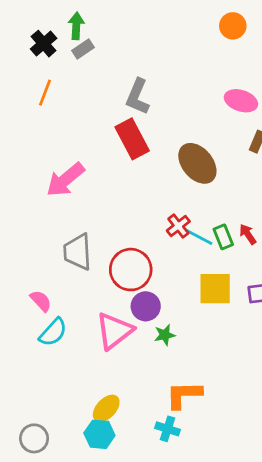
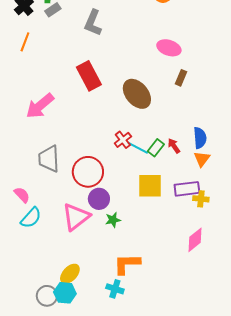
gray L-shape: (138, 97) -> (93, 23), moved
green rectangle: (223, 237) -> (156, 148), turned 60
gray circle: (34, 438) -> (47, 296), moved

